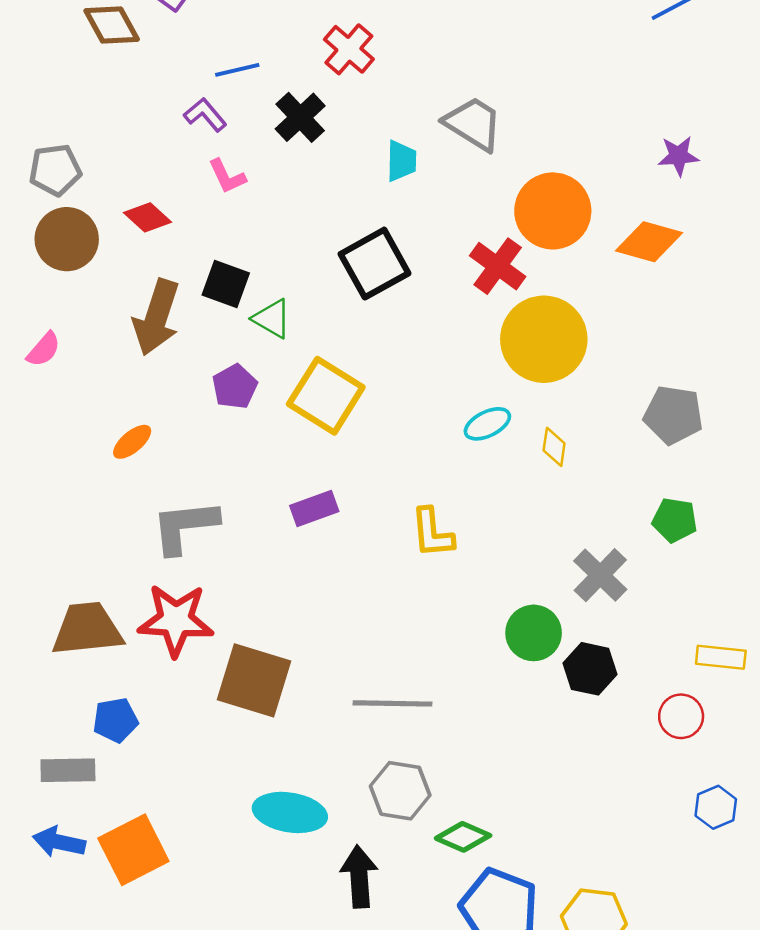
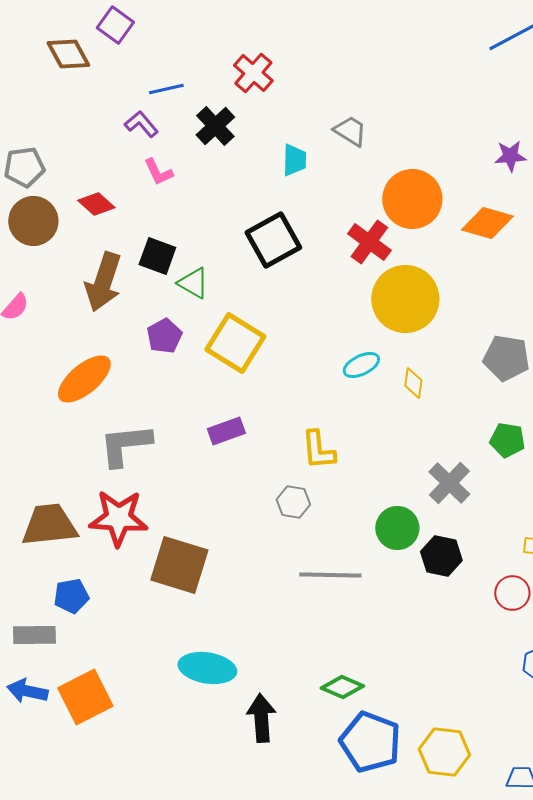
gray trapezoid: (473, 124) -> (350, 131), size x0.7
orange ellipse: (132, 442) -> (84, 379), size x1.8
gray line: (392, 703) -> (330, 575), moved
gray hexagon: (400, 791) -> (293, 502), moved, size x0.7

